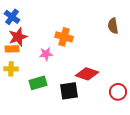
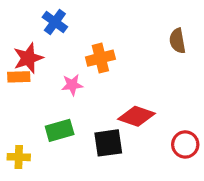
blue cross: (12, 17) -> (55, 22), moved
orange cross: (64, 37) -> (100, 58), turned -30
yellow cross: (11, 69) -> (19, 157), moved

